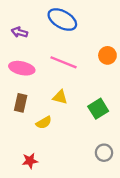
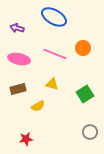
orange circle: (107, 55) -> (83, 48), moved
brown rectangle: (21, 103) -> (18, 89), turned 63

